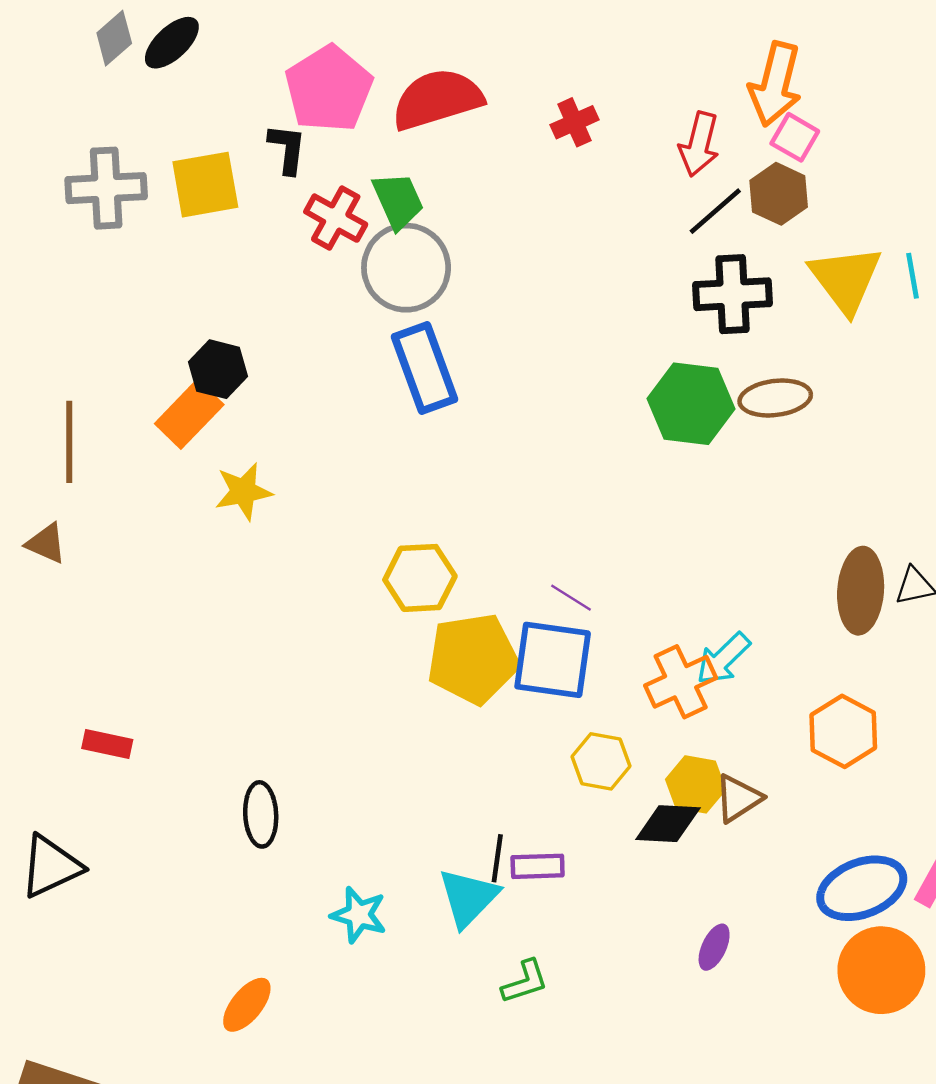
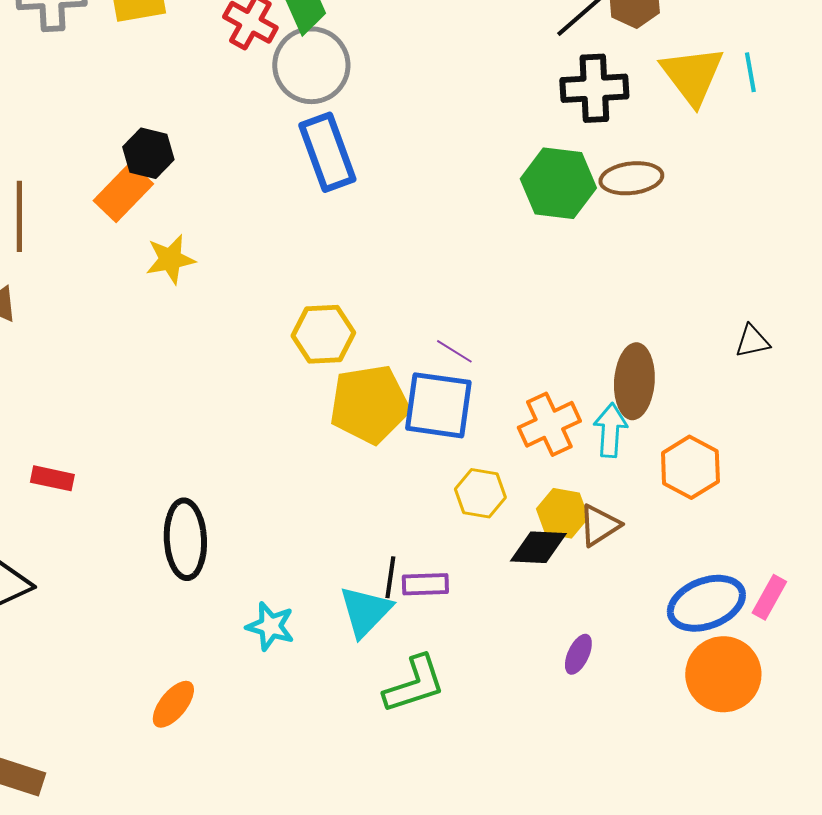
brown ellipse: (861, 591) -> (634, 381), moved
cyan arrow: (723, 659) -> (610, 430), moved, turned 138
black ellipse: (261, 814) -> (185, 539), size x1.4
green L-shape: (525, 982) -> (414, 684), size x1.5

